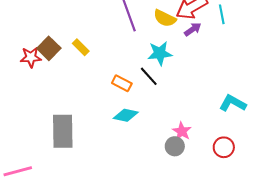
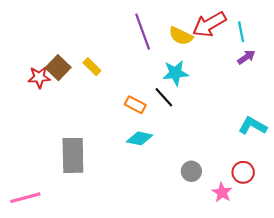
purple arrow: (193, 29) -> (246, 57), moved
pink star: (182, 131) -> (222, 192), moved

